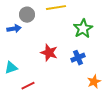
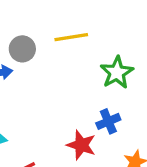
red star: (49, 53) -> (81, 145), moved

